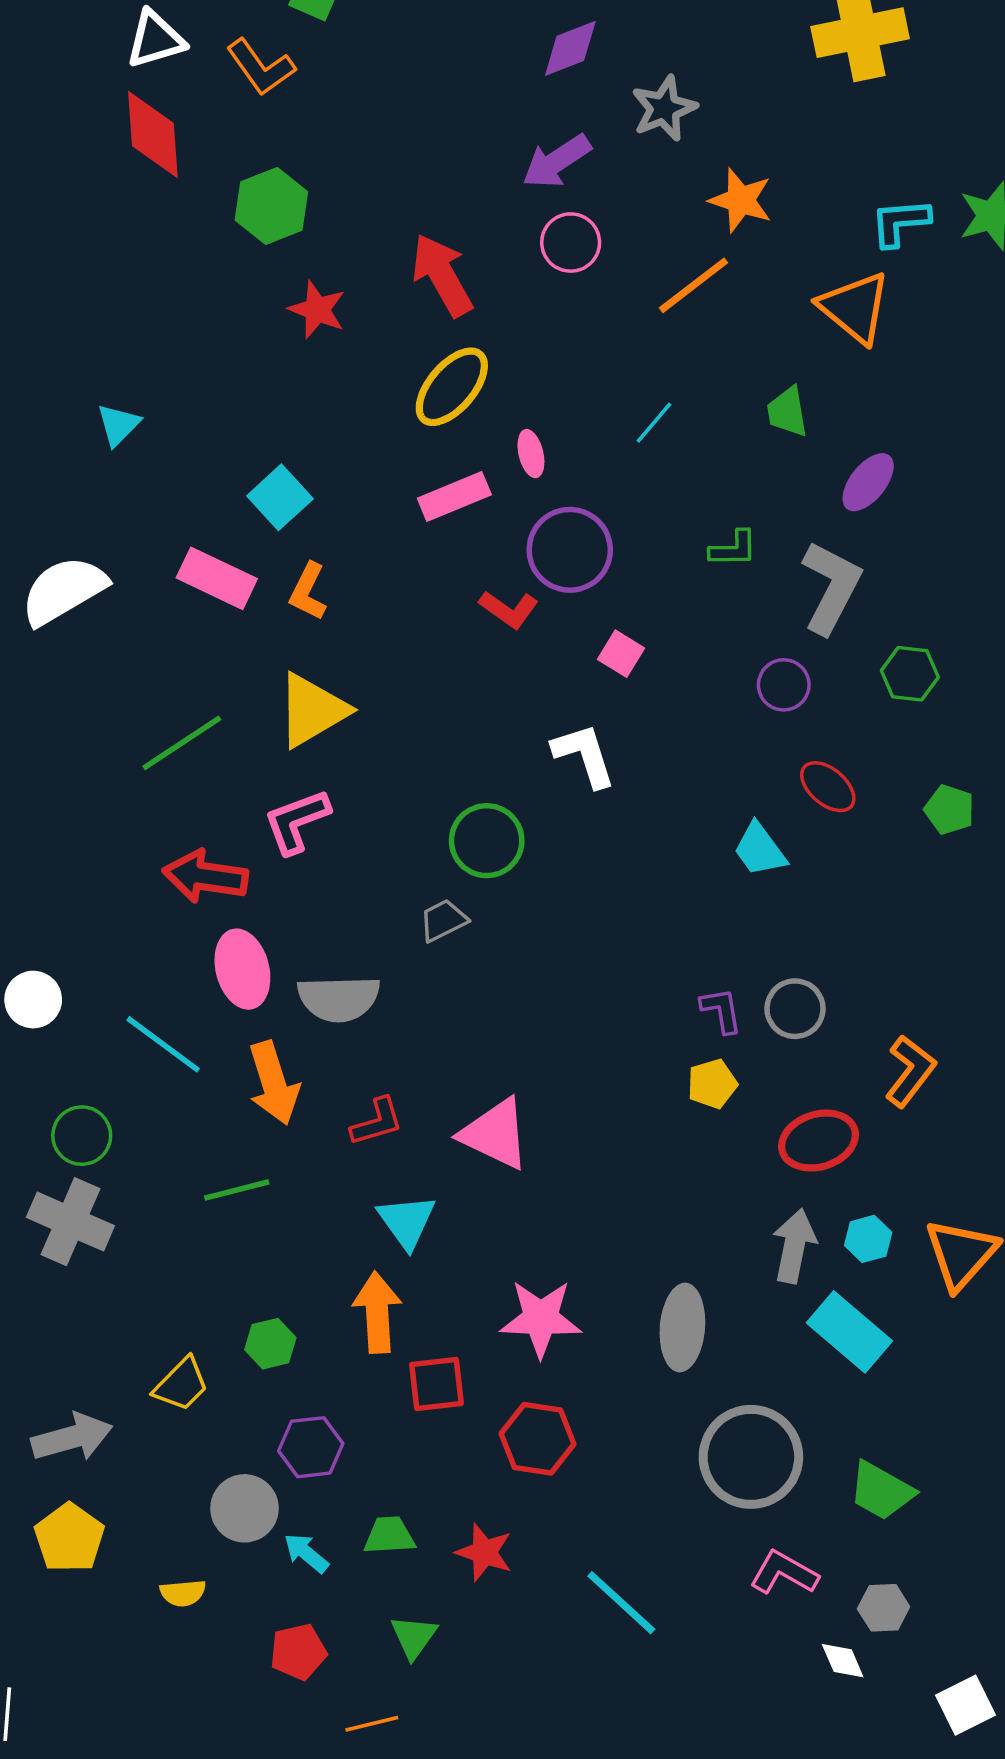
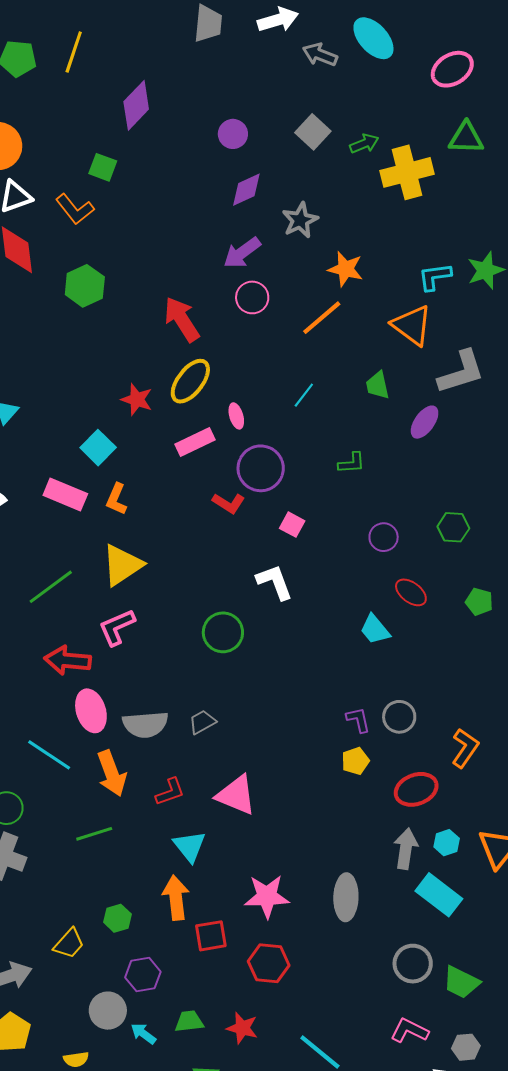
red star: (317, 310) -> (137, 400), moved
gray L-shape: (831, 587) -> (461, 372), moved, turned 48
gray trapezoid: (443, 920) -> (202, 722), moved
gray circle: (751, 1457) -> (413, 964), moved, size x0.7

